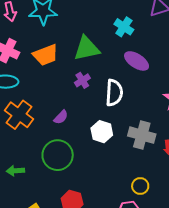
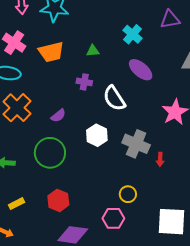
green triangle: (87, 48) -> (93, 51), size x0.5
purple cross: (82, 80) -> (84, 82), turned 35
white semicircle: (114, 93) -> (114, 98), turned 136

